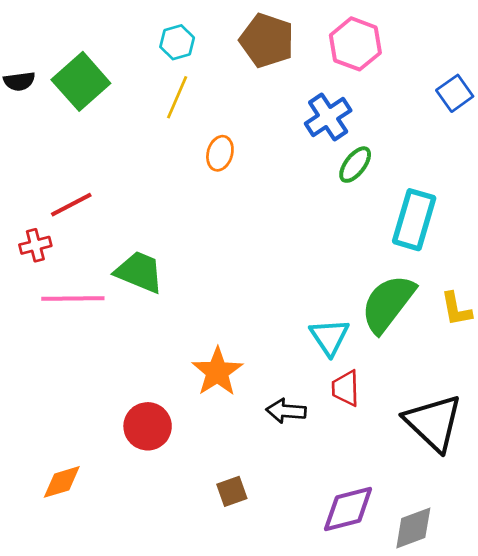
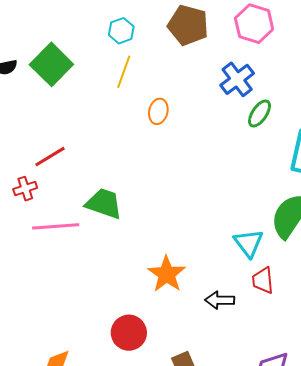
red circle: (148, 426) -> (129, 333), moved

